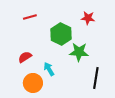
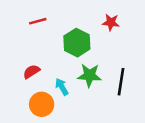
green star: (79, 52) -> (89, 75), moved
black line: (96, 78) -> (121, 82), moved

